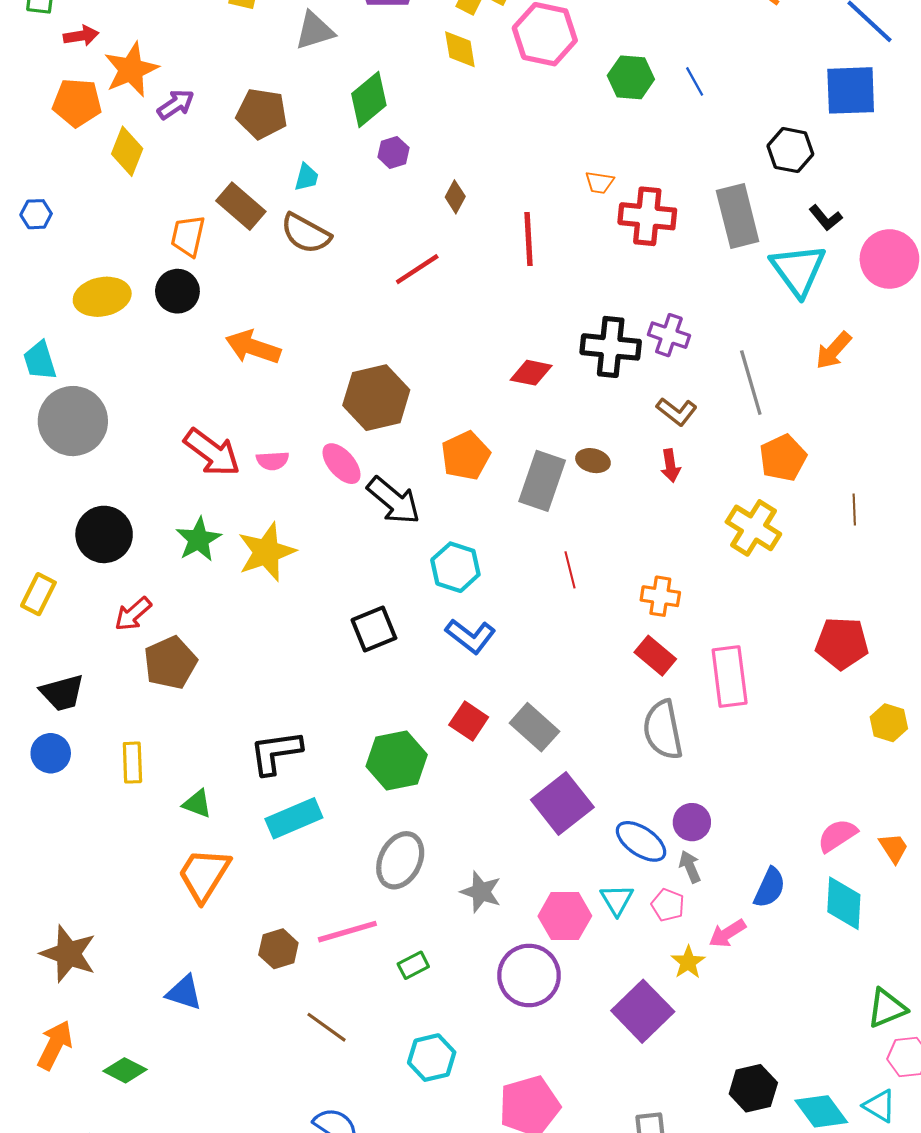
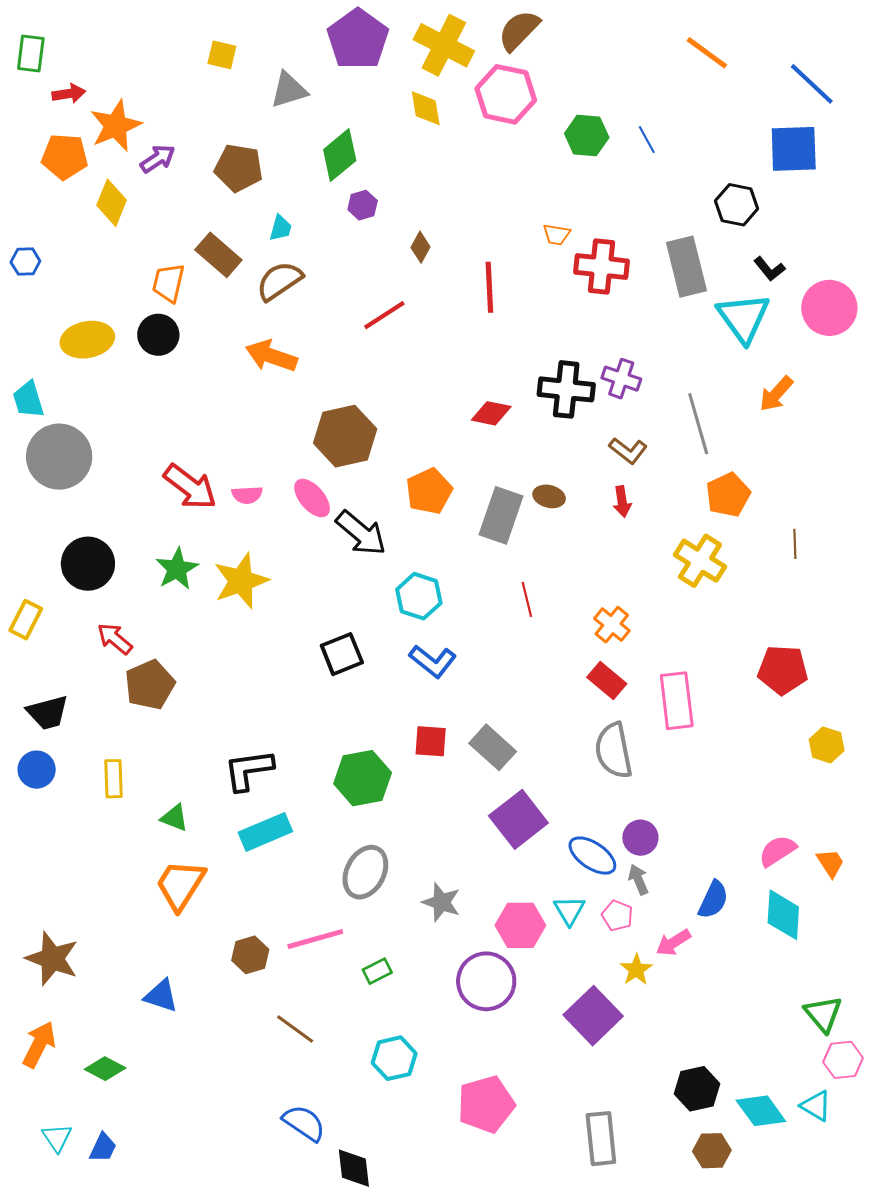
brown semicircle: (306, 233) -> (279, 281), turned 117
orange arrow: (253, 347) -> (271, 356), moved
orange cross: (660, 596) -> (612, 625), turned 30
red arrow: (133, 614) -> (115, 639), turned 81
red square: (469, 721) -> (431, 741), turned -30
green triangle: (887, 1008) -> (823, 1014), turned -48

